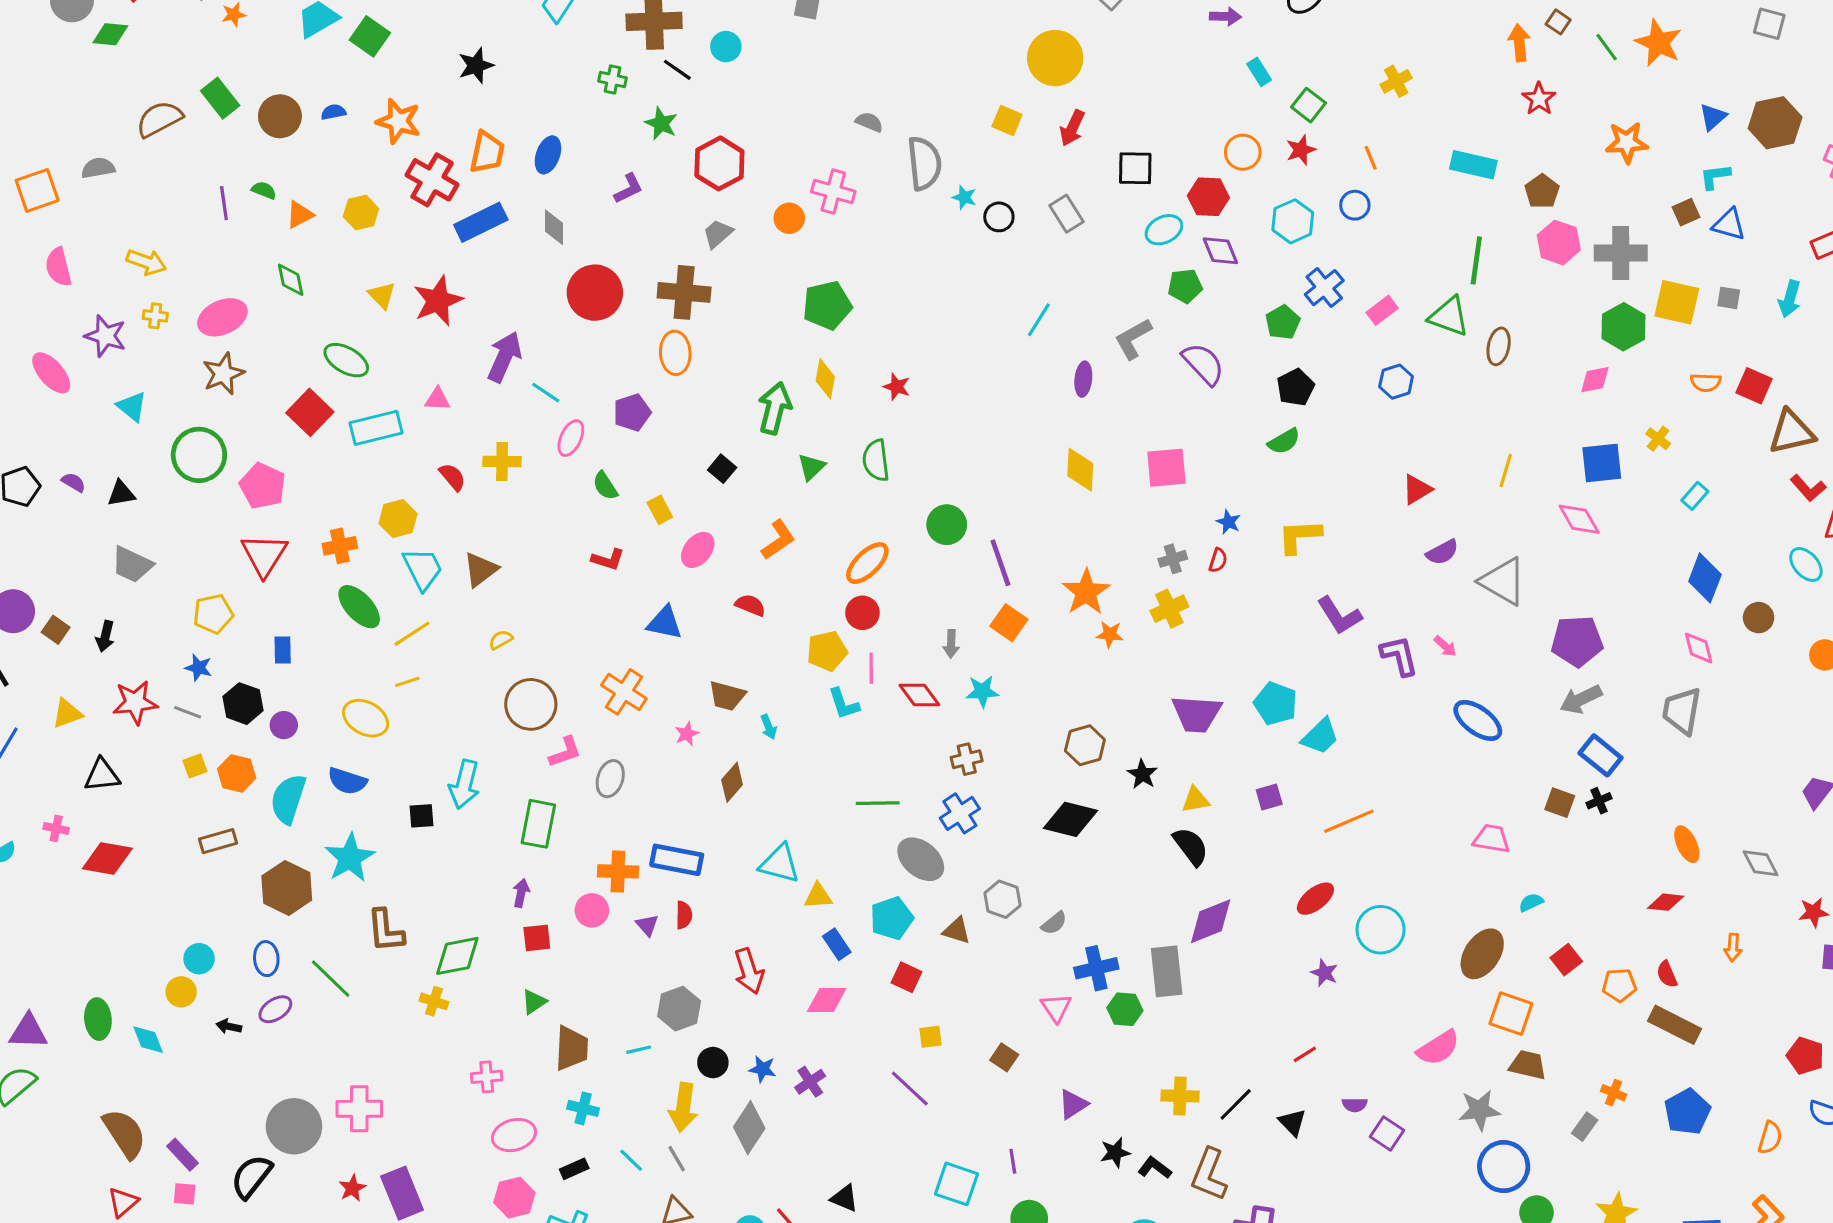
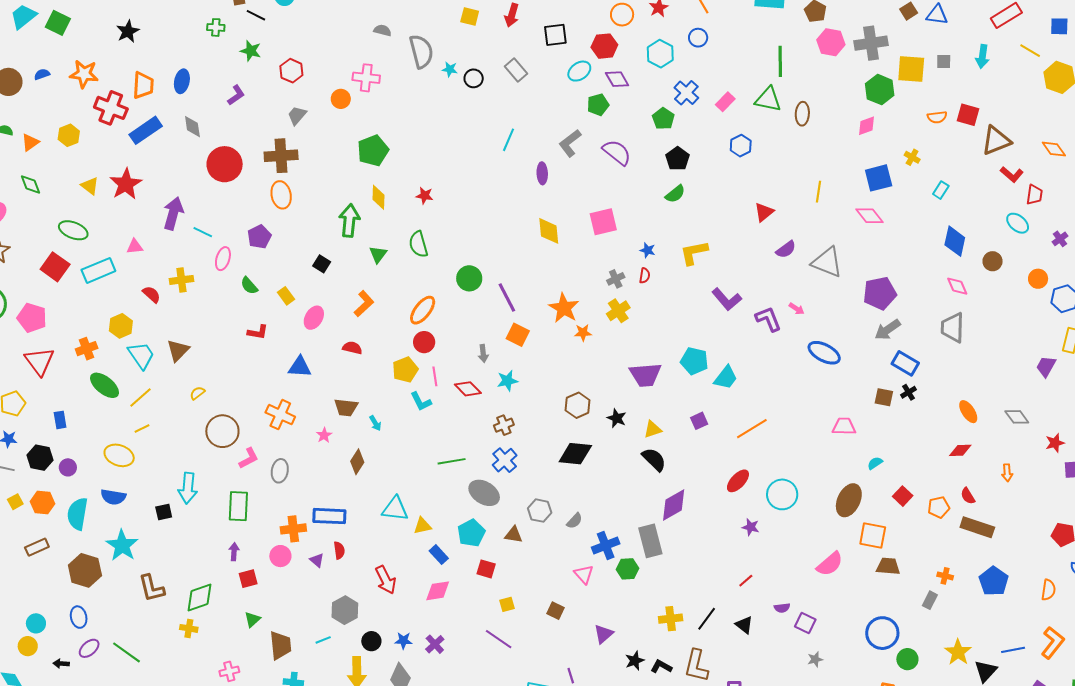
red hexagon: (719, 163) -> (291, 71), size x0.7
green line: (331, 979) -> (127, 652), moved
gray star: (1479, 1110) -> (815, 659), moved, size x0.6

